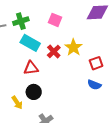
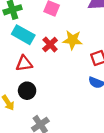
yellow star: (73, 47) -> (72, 40), turned -30

